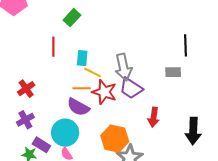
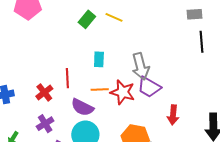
red line: (53, 47) -> (67, 78), moved
yellow line: (93, 72) -> (114, 17), moved
gray rectangle: (173, 72) -> (194, 14), moved
purple semicircle: (78, 107) -> (82, 107), moved

